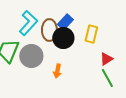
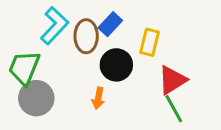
black circle: (63, 38) -> (116, 65), moved
gray circle: (31, 56) -> (36, 98), moved
red triangle: (106, 59) -> (172, 80), size x1.5

